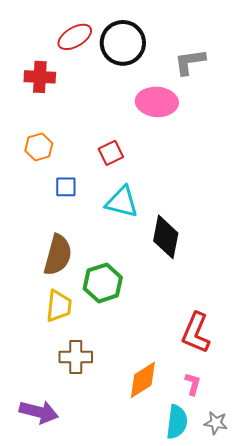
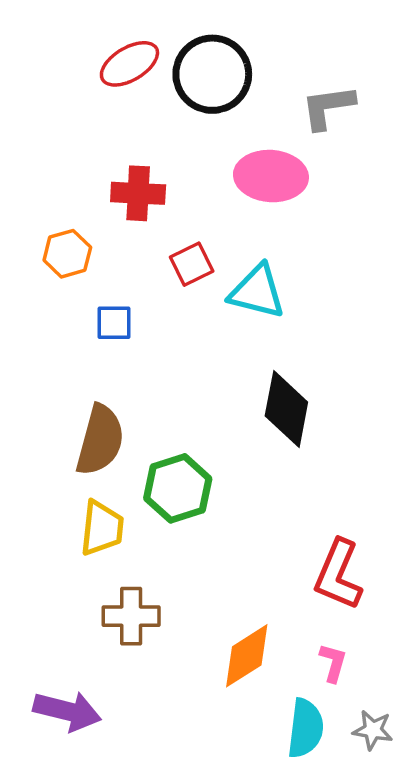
red cross: (40, 77) -> (138, 193), moved
cyan triangle: (122, 202) -> (257, 292), moved

